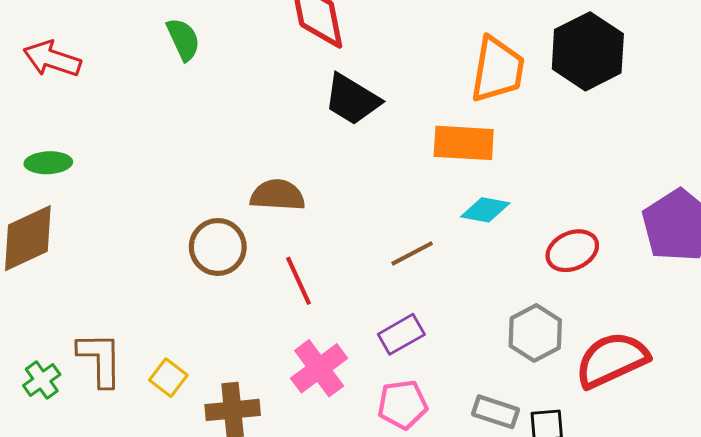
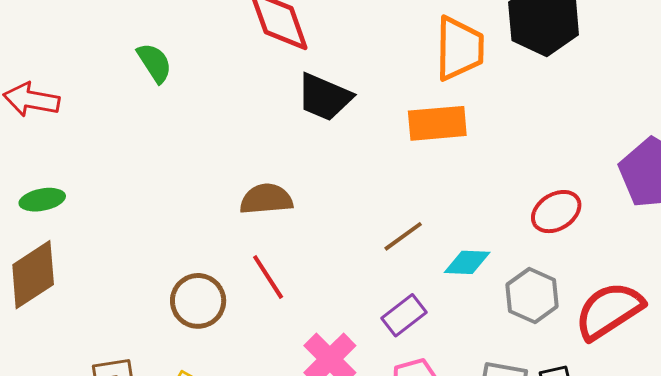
cyan diamond: (485, 210) -> (467, 262), moved
brown circle: (218, 247) -> (198, 301), moved
red line: (298, 281) -> (268, 277), moved

